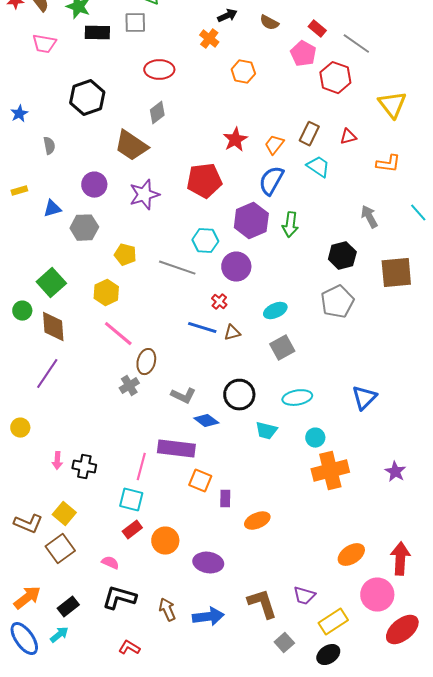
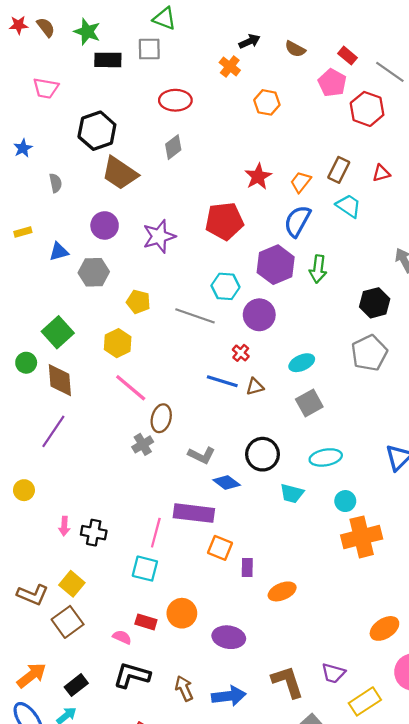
pink trapezoid: (44, 44) -> (46, 88), moved
brown trapezoid: (131, 146) -> (120, 173), moved
red rectangle: (132, 530) -> (146, 622), moved, turned 54

